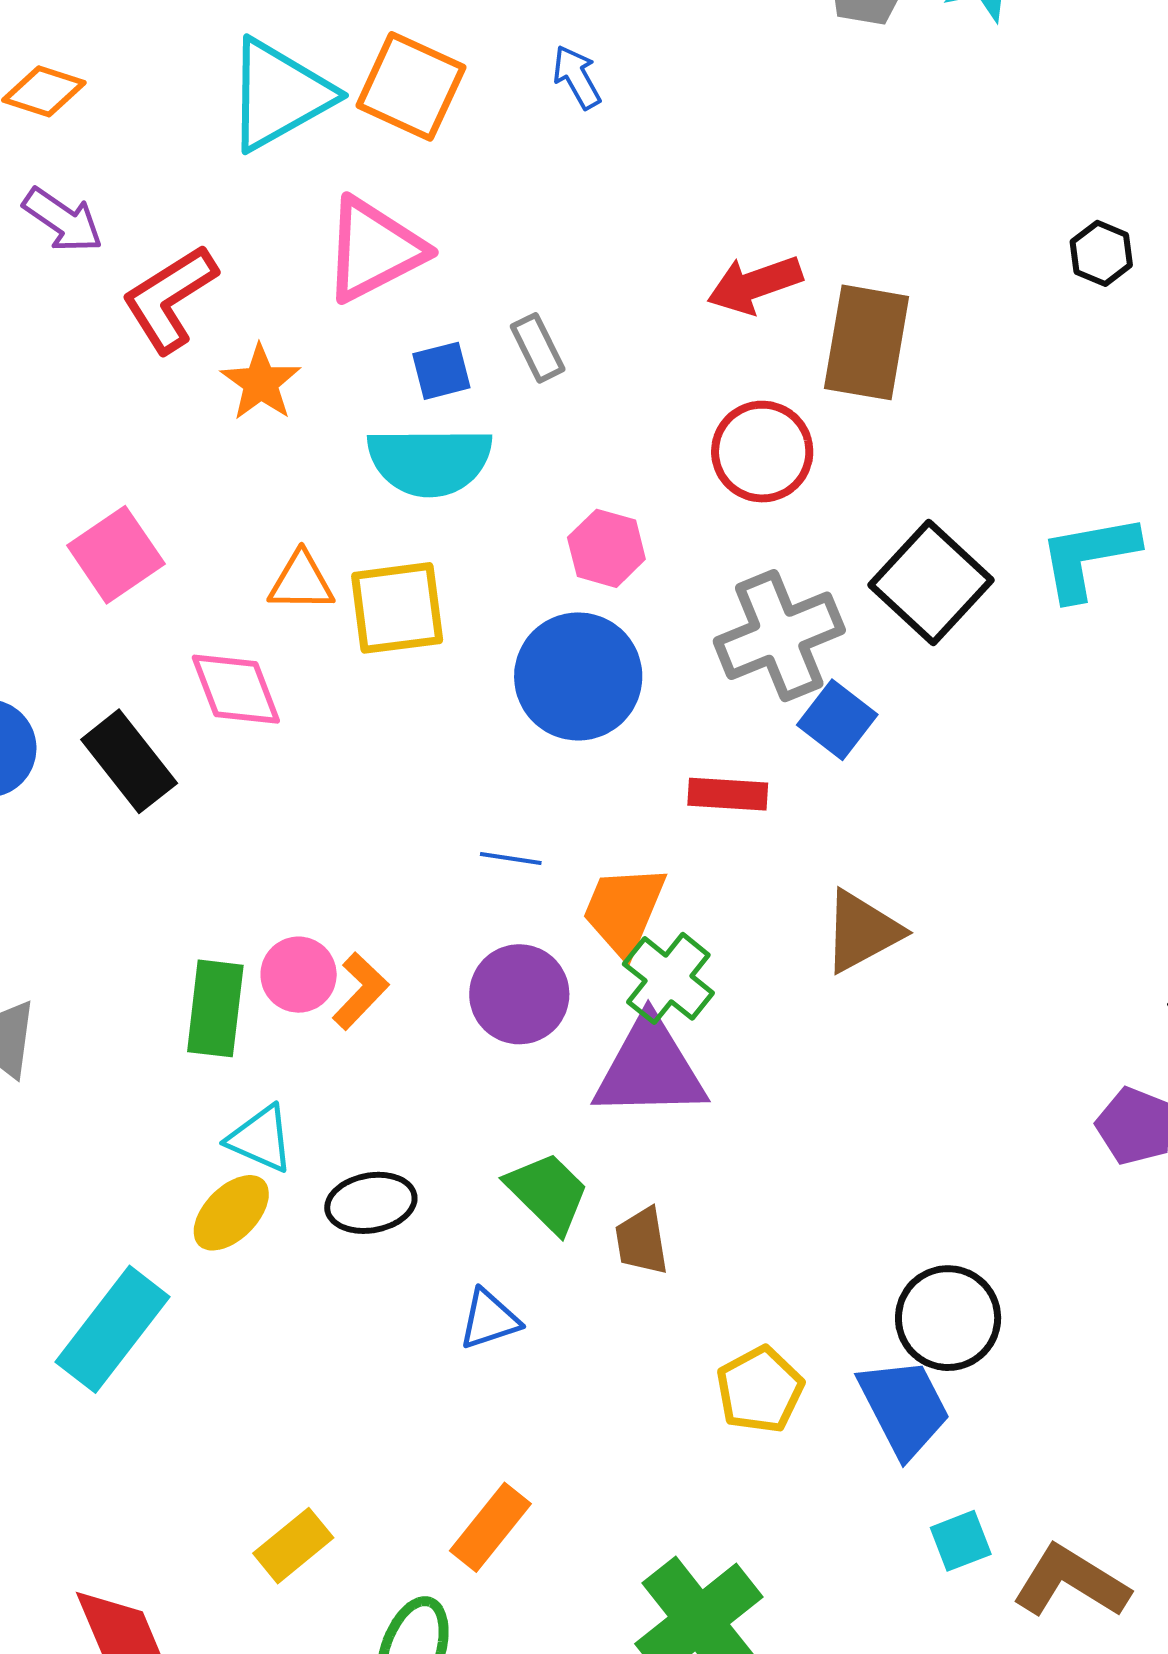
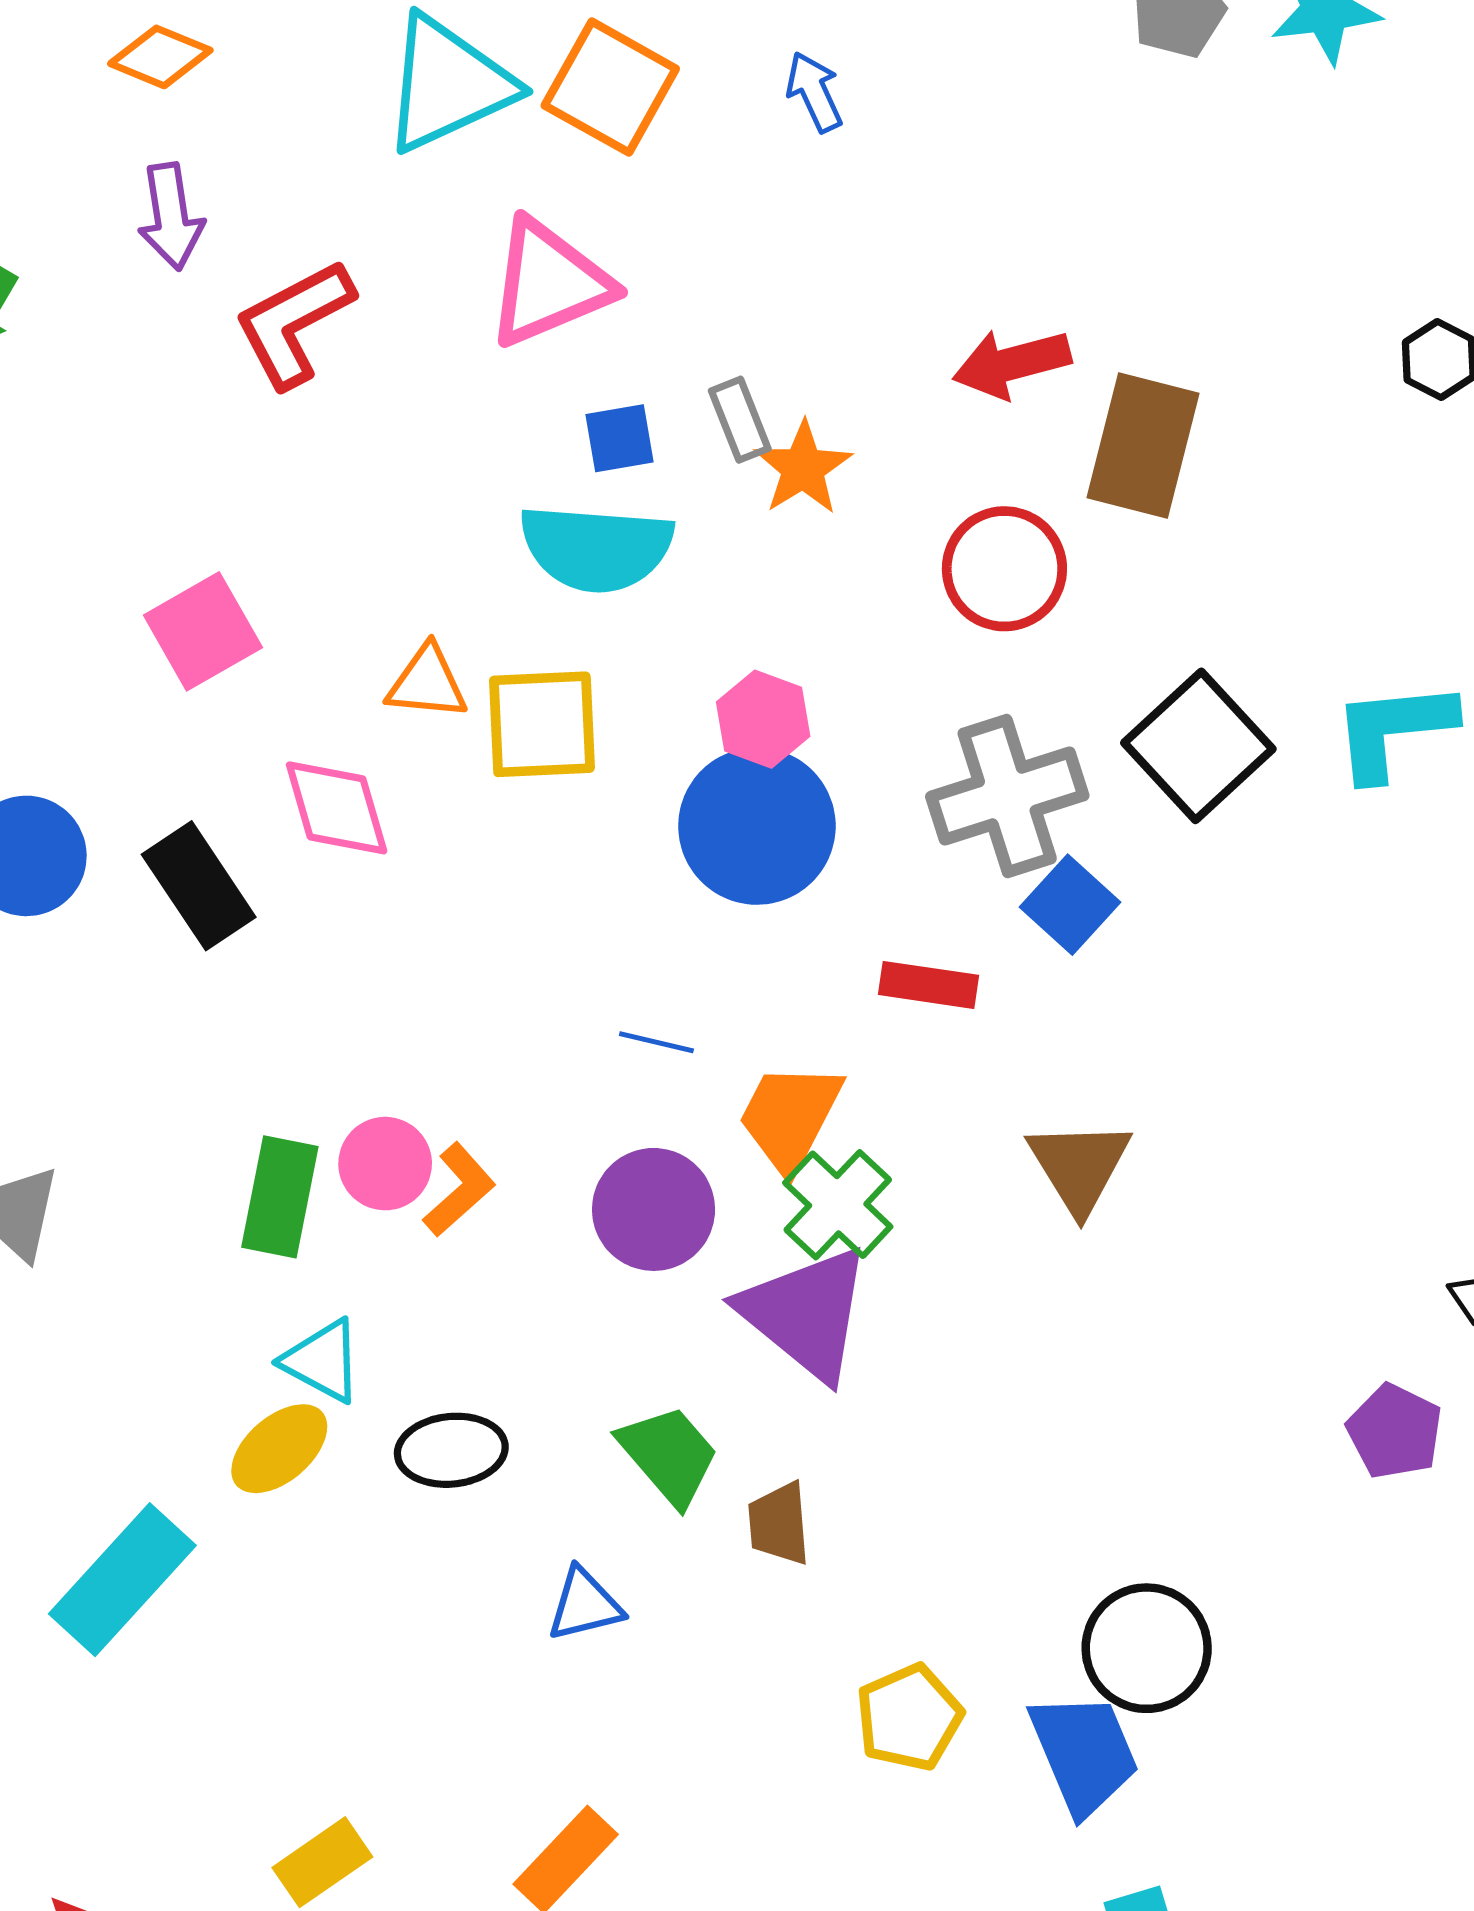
purple arrow: (63, 220) -> (171, 217), turned 42
orange star: (261, 383) -> (803, 468), moved
pink hexagon: (606, 548) -> (763, 719), moved
brown triangle: (862, 931) -> (1079, 1166), turned -38
purple triangle: (650, 1069) -> (806, 1313), turned 36

